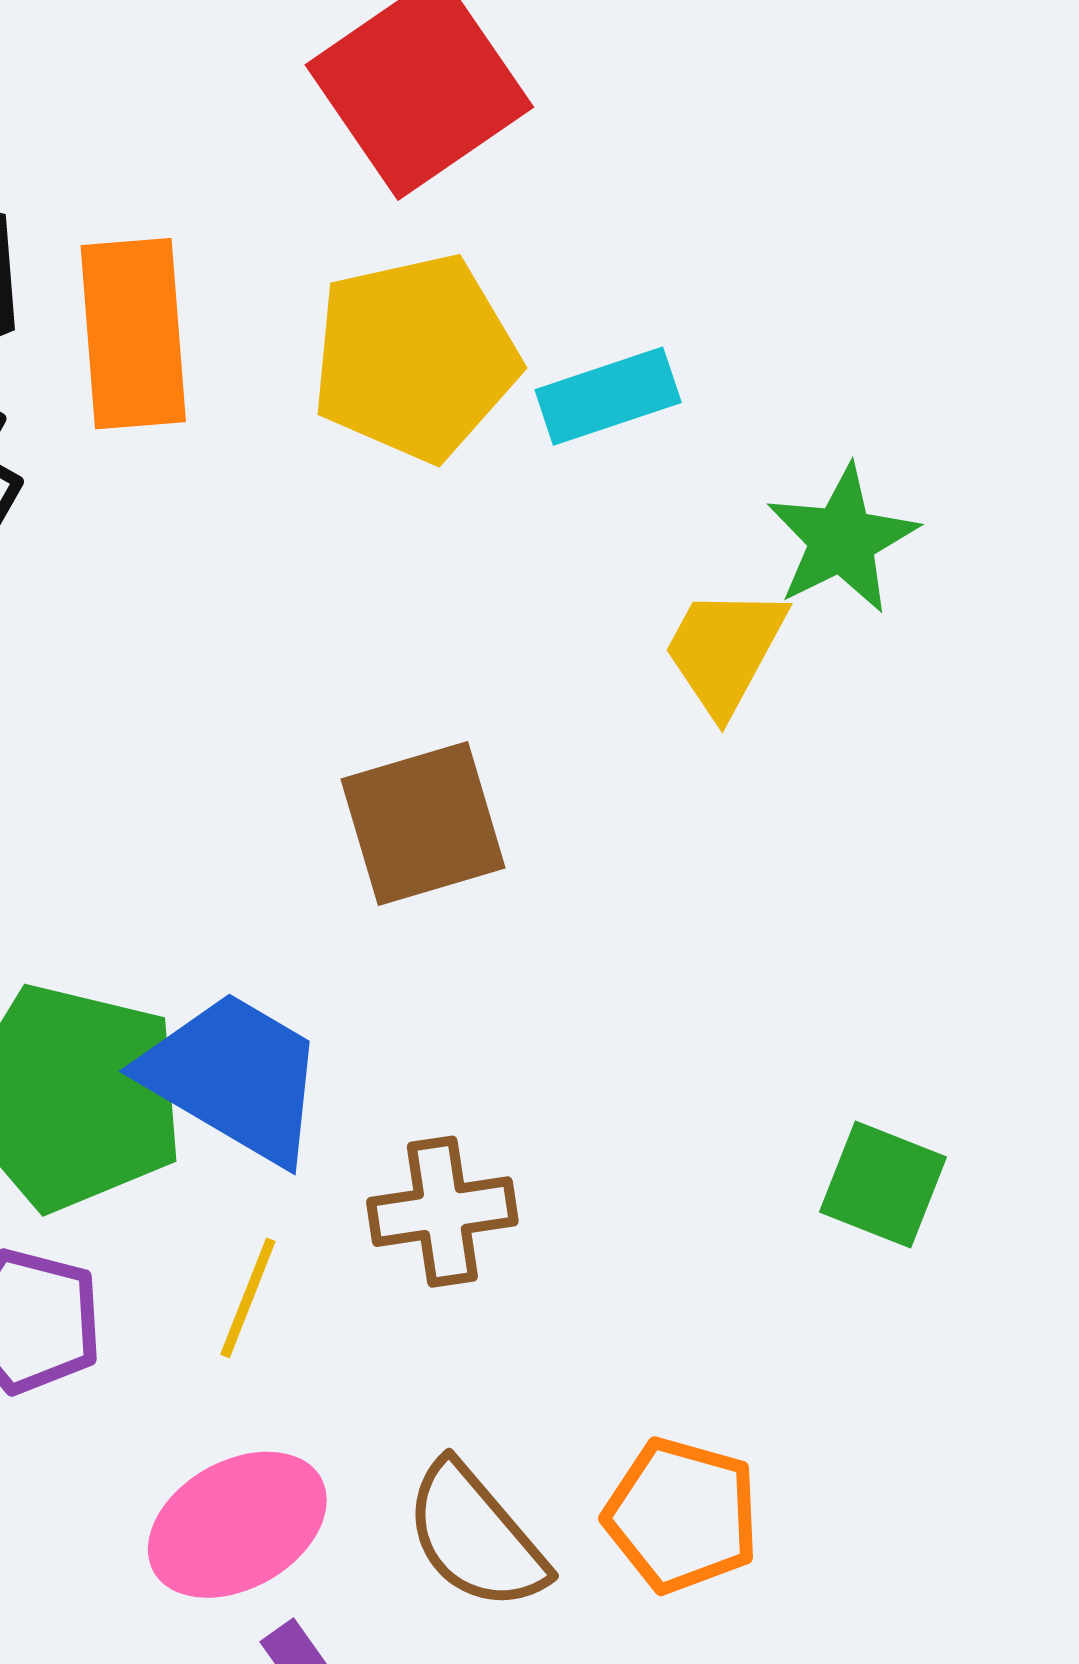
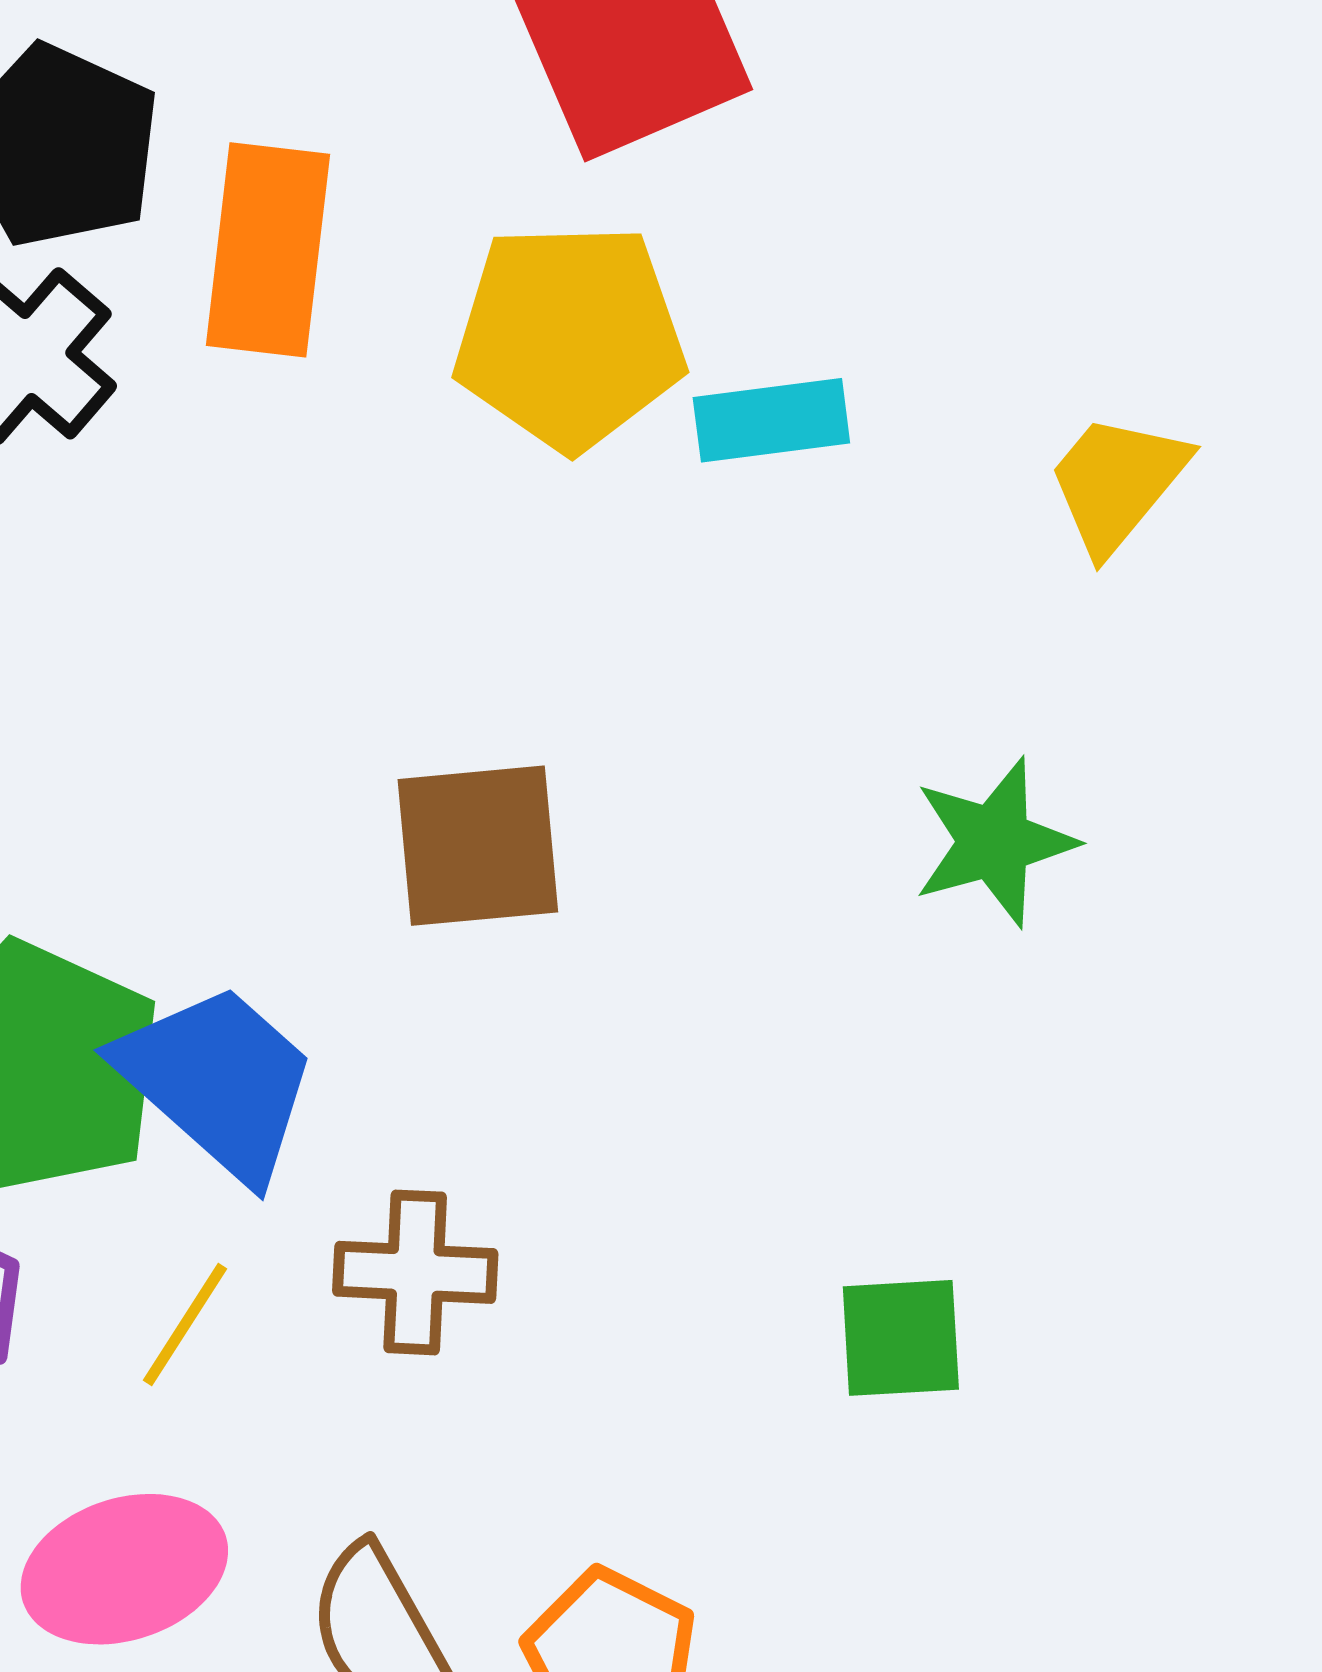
green star: (842, 539) -> (994, 842), moved
yellow trapezoid: (725, 650) -> (1117, 483), moved
green square: (883, 1185) -> (901, 1338), turned -36

